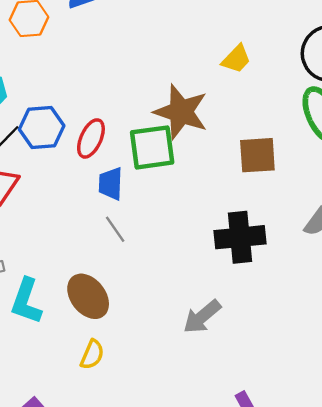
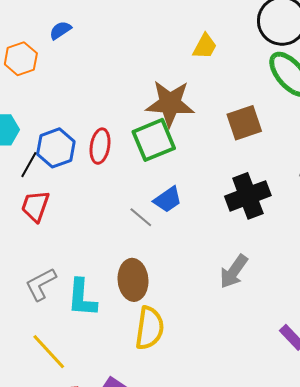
blue trapezoid: (111, 184) -> (168, 200), moved, turned -112
brown ellipse: (88, 296) -> (133, 280), turned 48
yellow semicircle: (92, 355) -> (150, 328), size x1.6

